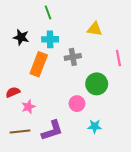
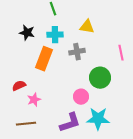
yellow triangle: (95, 29) -> (87, 27), moved
cyan star: (95, 126) -> (98, 119), size x1.6
purple L-shape: (52, 130) -> (70, 123), moved

